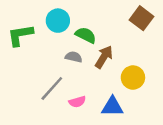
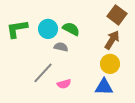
cyan circle: (58, 21) -> (48, 29), moved
brown arrow: (104, 57) -> (112, 40), moved
blue triangle: (112, 107) -> (104, 87), moved

